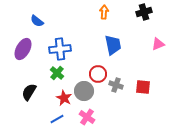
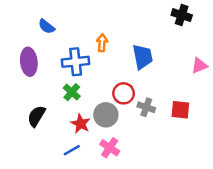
orange arrow: (104, 12) -> (102, 43), moved
black cross: (144, 12) -> (182, 15), turned 35
pink triangle: (158, 44) -> (199, 66), moved
purple ellipse: (23, 49) -> (29, 62), turned -35

